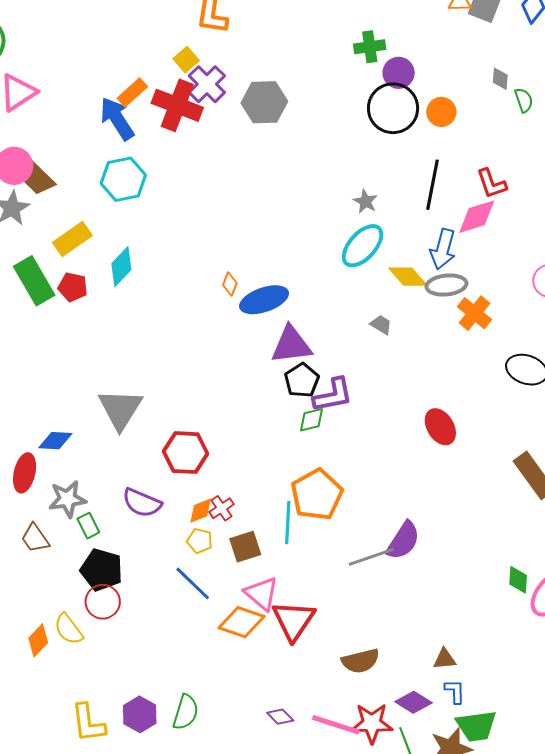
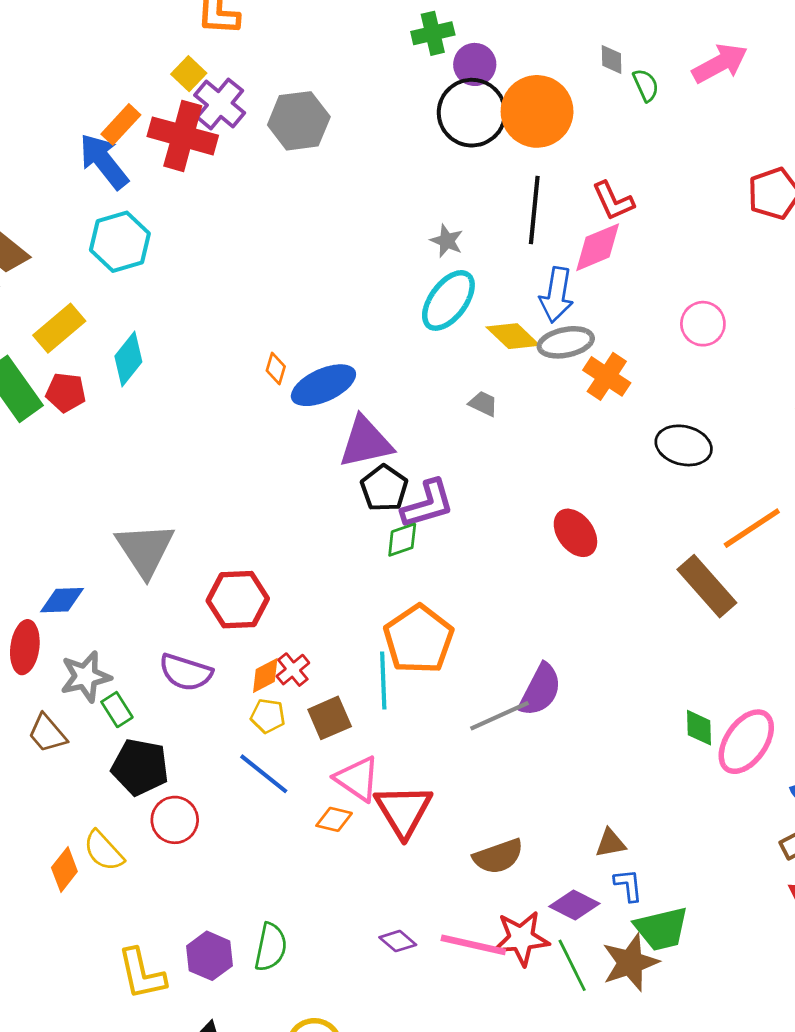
orange circle: (441, 112) -> (537, 111), size x1.8
red circle: (103, 602) -> (175, 820), moved
orange diamond: (241, 622) -> (334, 819), size x0.6

